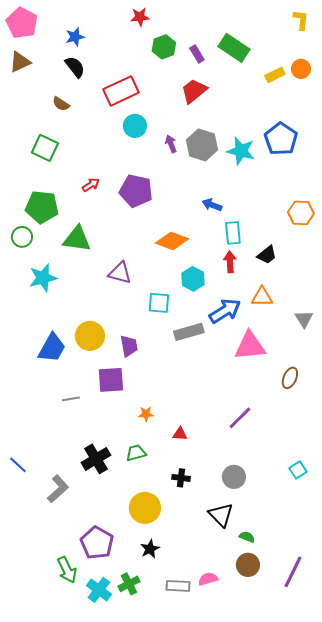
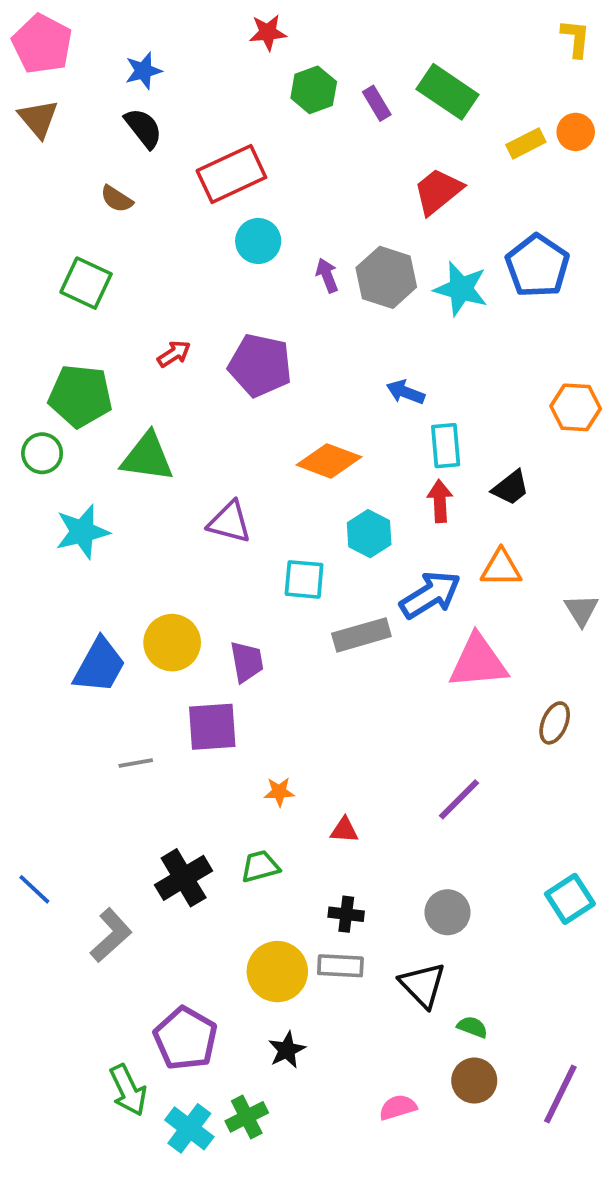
brown triangle: (20, 62) -> (38, 119), turned -45
red trapezoid: (194, 91) -> (438, 191), moved
cyan square: (298, 470) -> (570, 899), size x1.4
gray rectangle: (178, 586) -> (340, 966), moved

